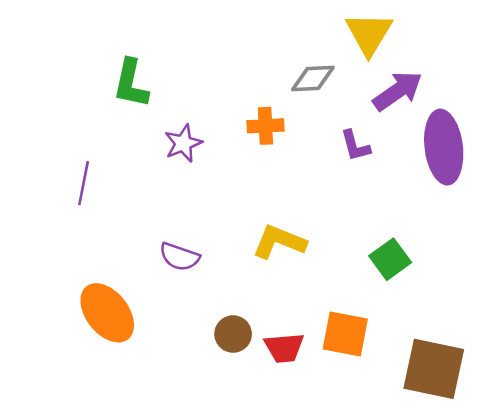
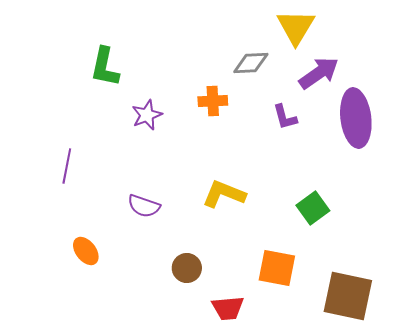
purple line: (84, 183) -> (67, 166), moved
orange ellipse: (107, 313) -> (86, 251), size x0.6
red trapezoid: (284, 348) -> (228, 308), moved

